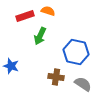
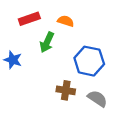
orange semicircle: (48, 11) -> (66, 21), moved
blue star: (11, 66) -> (13, 60), moved

